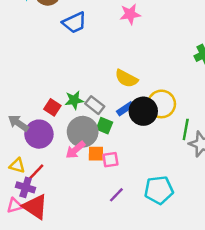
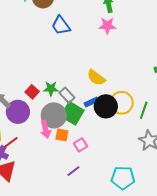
blue trapezoid: (74, 23) -> (61, 25), turned 70
green square: (104, 126) -> (72, 113), size x1.6
green line: (186, 129) -> (144, 110), moved
pink arrow: (75, 150) -> (46, 129), turned -72
pink square: (110, 160) -> (81, 145), moved, turned -32
cyan pentagon: (159, 190) -> (123, 178), moved

